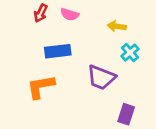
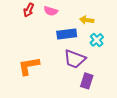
blue rectangle: (58, 51) -> (67, 34), moved
purple rectangle: (126, 114) -> (87, 81), moved

